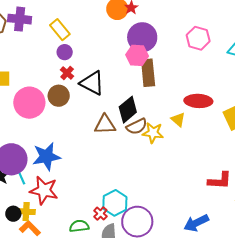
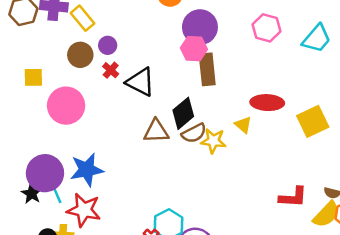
yellow rectangle: (60, 30) -> (82, 18), moved
brown circle: (59, 96) -> (80, 55), moved

